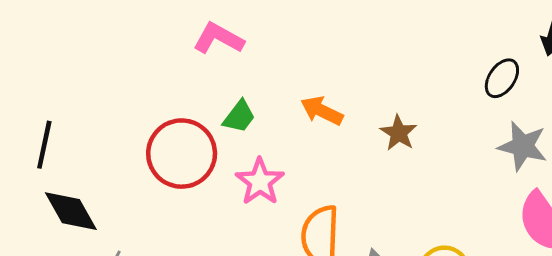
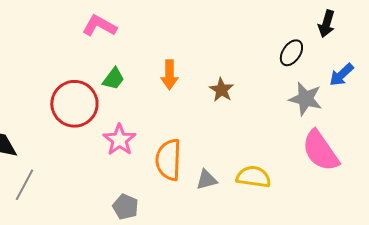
orange arrow: (322, 111) -> (169, 75), turned -116
pink star: (260, 182) -> (119, 140), moved

